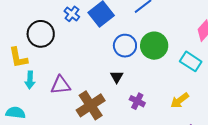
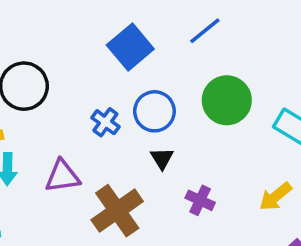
blue cross: (72, 14) -> (105, 122), moved
blue circle: (125, 46) -> (154, 111), moved

